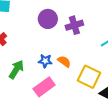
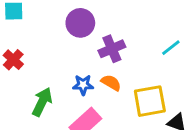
purple cross: (74, 25) -> (112, 49), moved
yellow square: (89, 77) -> (150, 101), turned -30

